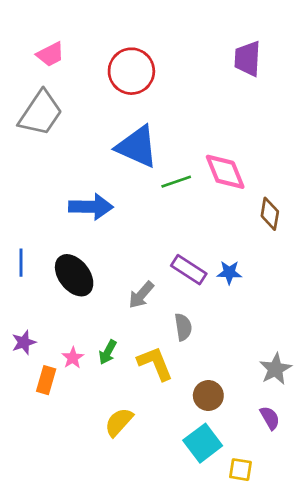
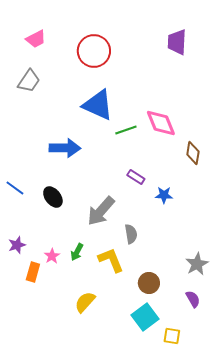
gray trapezoid: (41, 113) -> (29, 81), size x0.7
blue line: (21, 263) -> (15, 188), turned -54
purple rectangle: (189, 270) -> (136, 177), moved, size x0.7
black ellipse: (74, 275) -> (53, 197), size x0.7
gray arrow: (141, 295) -> (101, 211), size x1.5

